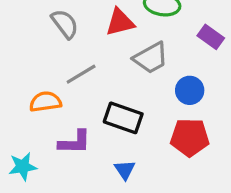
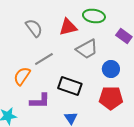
orange semicircle: (45, 102) -> (22, 76), turned -48

